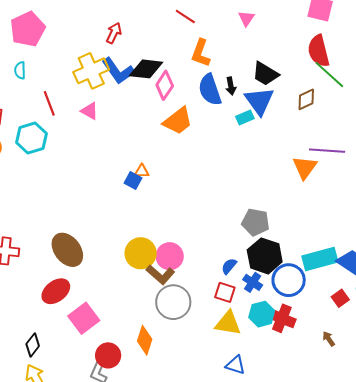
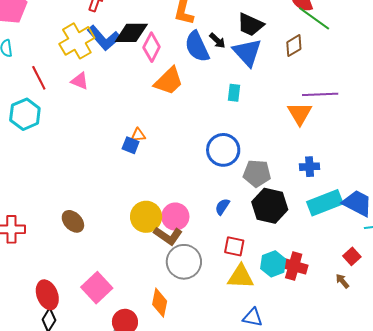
black arrow: (231, 86) -> (217, 41), turned -30
cyan rectangle: (245, 118) -> (234, 93), moved, turned -54
brown ellipse: (67, 250) -> (73, 221), size x0.7
blue semicircle: (229, 266) -> (222, 207), moved
blue circle: (289, 280) -> (223, 150), moved
blue cross: (253, 282) -> (310, 167), moved, turned -30
red ellipse: (56, 291) -> (47, 295), moved, turned -68
red square: (340, 298) -> (352, 256), moved

